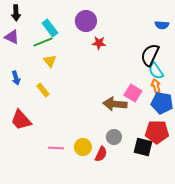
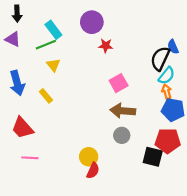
blue semicircle: (162, 25) -> (173, 47), moved, turned 64
cyan semicircle: (156, 71) -> (167, 76), turned -108
blue arrow: (16, 78) -> (17, 83), size x1.6
pink square: (133, 93) -> (119, 83), moved, turned 30
gray circle: (114, 137) -> (122, 135), moved
pink line: (56, 148) -> (30, 158), moved
red semicircle: (101, 154) -> (93, 171), moved

